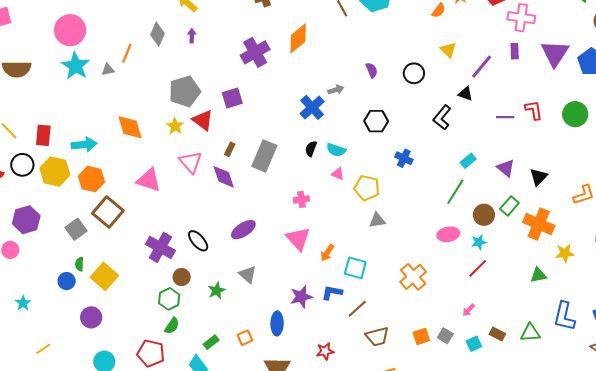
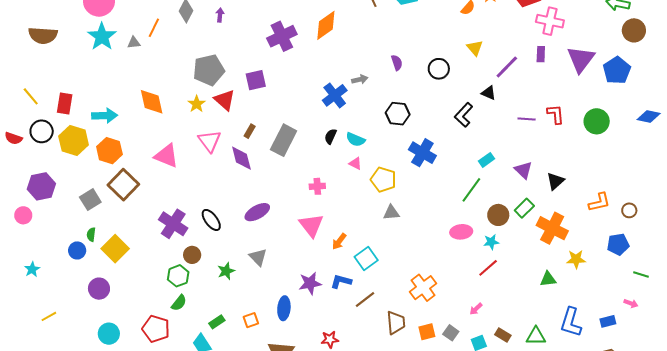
blue cross: (404, 158) -> (422, 153), size x1.5
cyan square: (355, 268) -> (366, 259), turned 35
orange cross: (413, 277) -> (423, 288), moved
brown trapezoid: (377, 337) -> (396, 323), moved, turned -85

